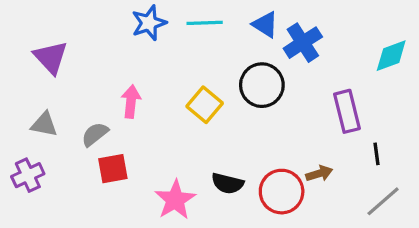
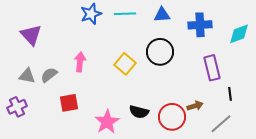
blue triangle: (265, 25) -> (162, 15), turned -36
blue cross: (303, 43) -> (200, 25), moved, turned 30
gray semicircle: (95, 134) -> (49, 75), moved
gray line: (383, 201) -> (221, 124), moved

